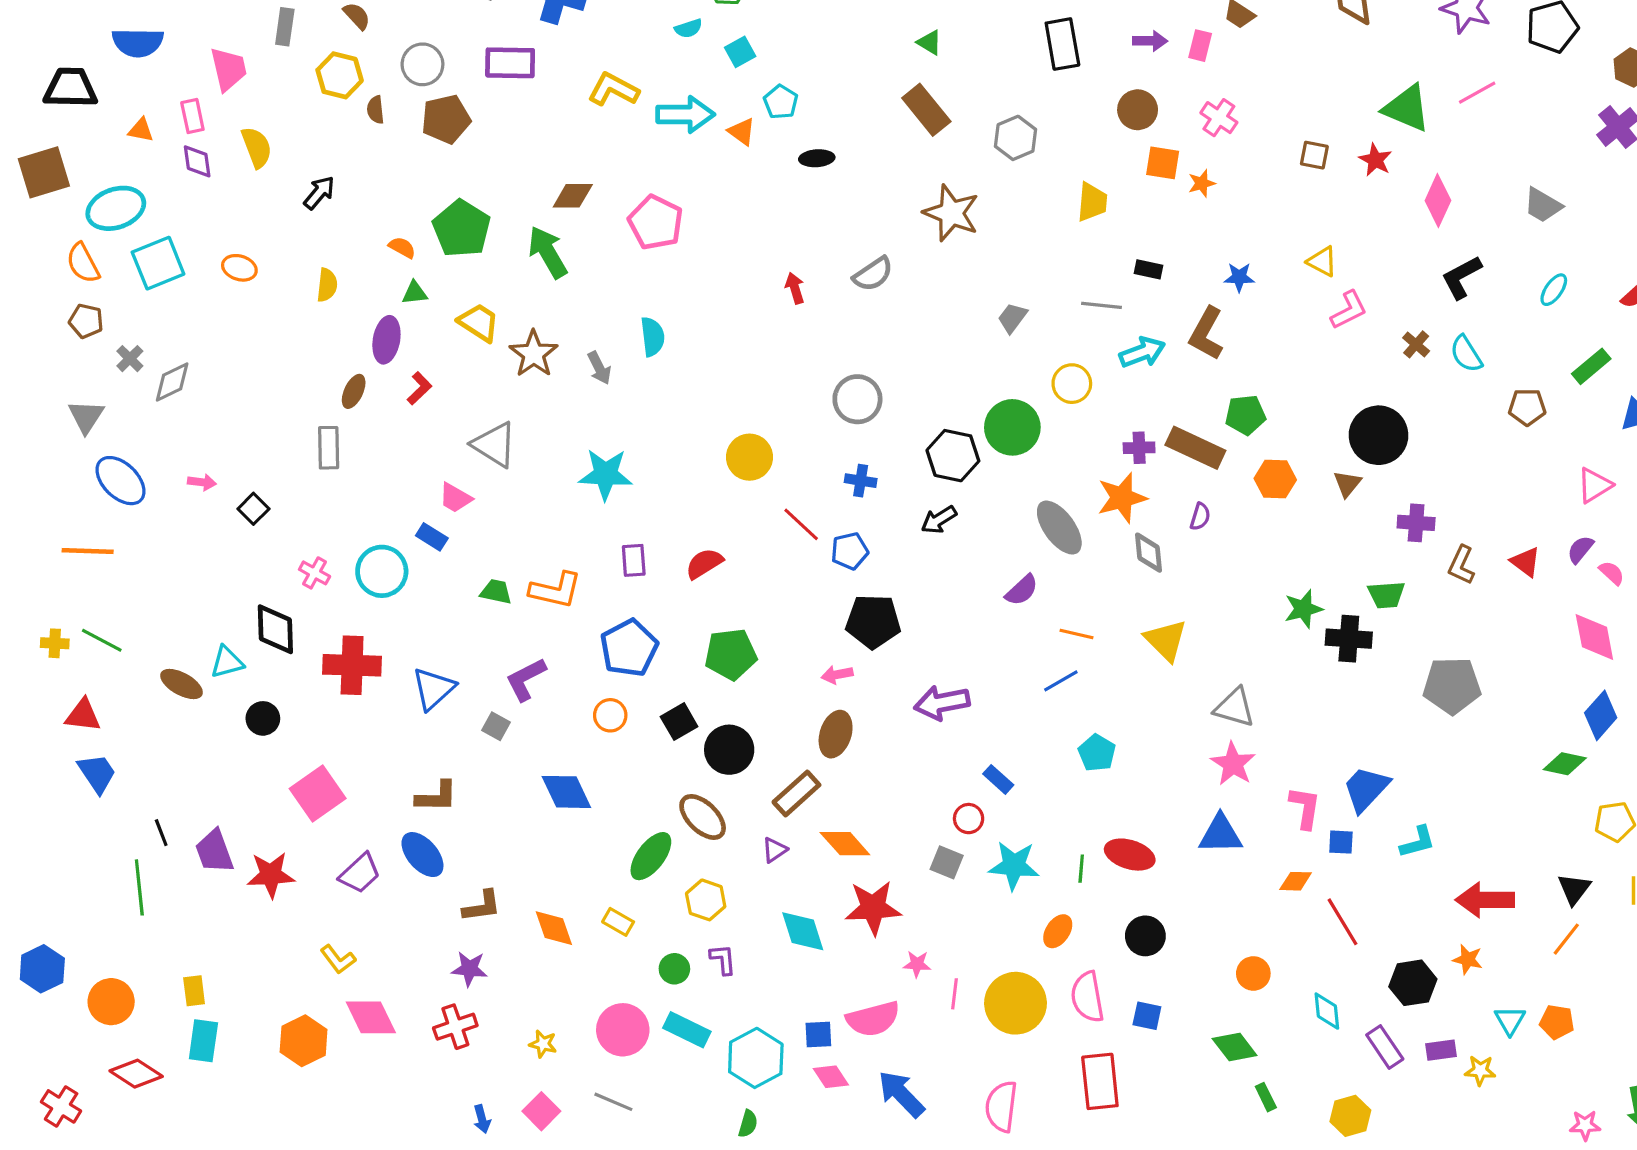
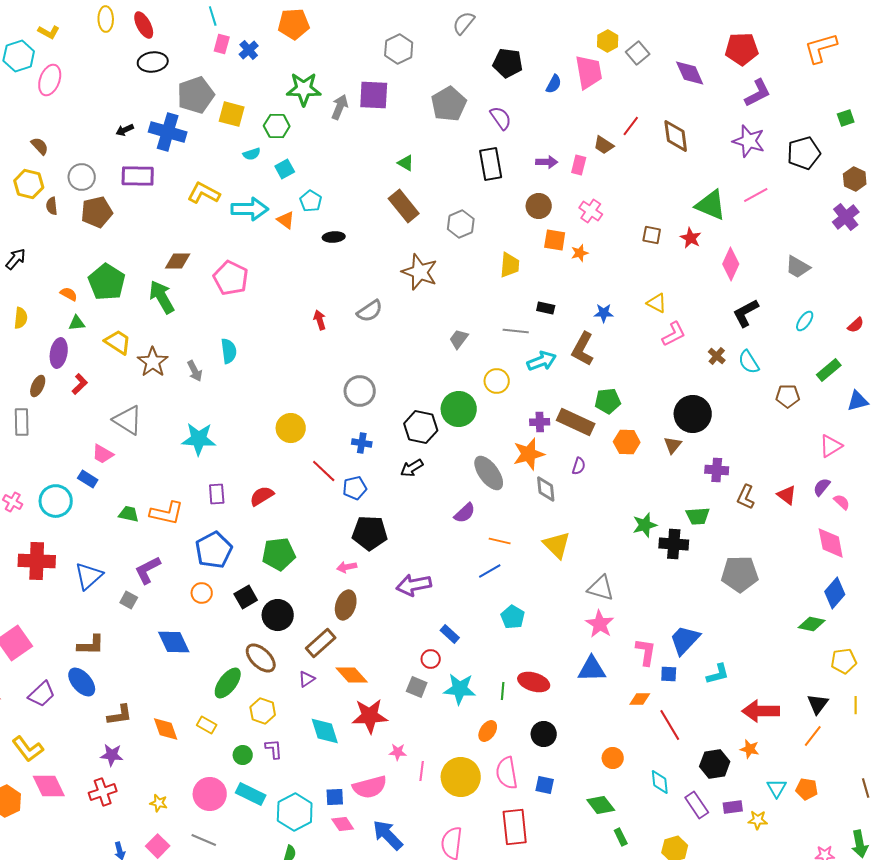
yellow L-shape: (338, 959) -> (28, 749), size x1.4

